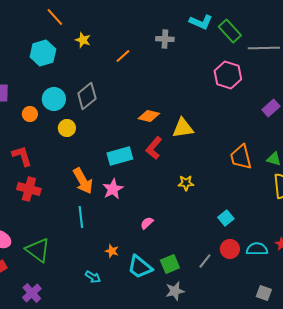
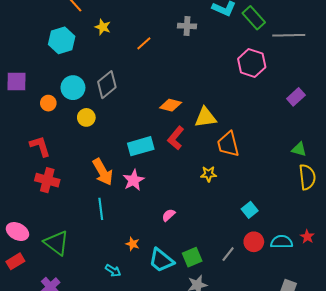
orange trapezoid: (241, 157) -> (228, 144), moved

